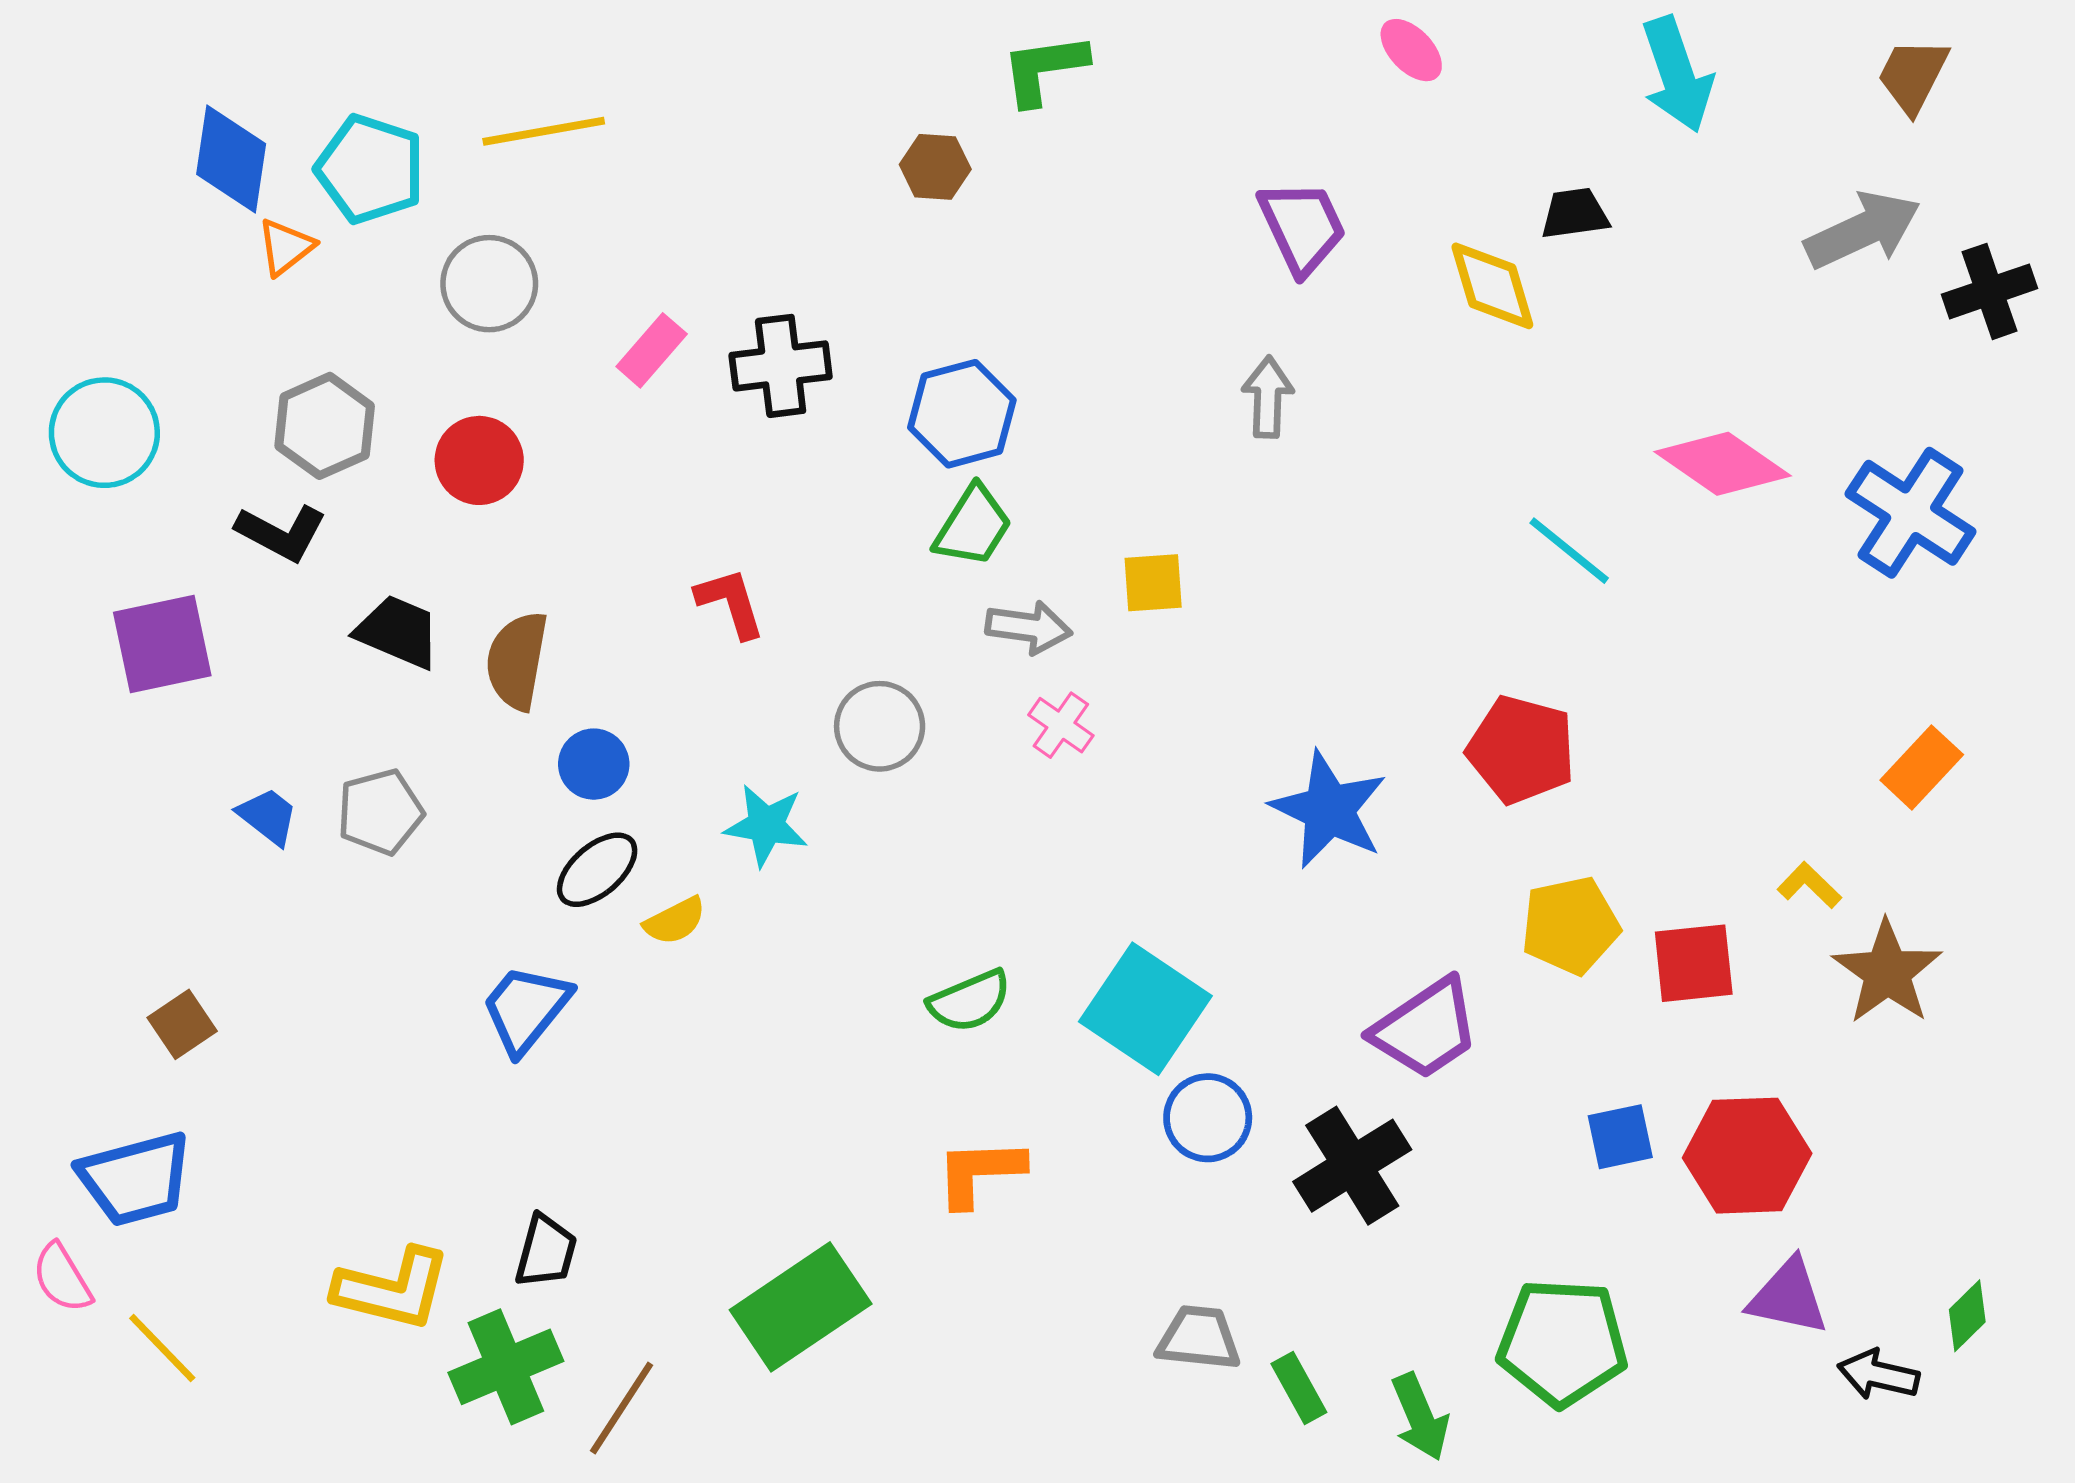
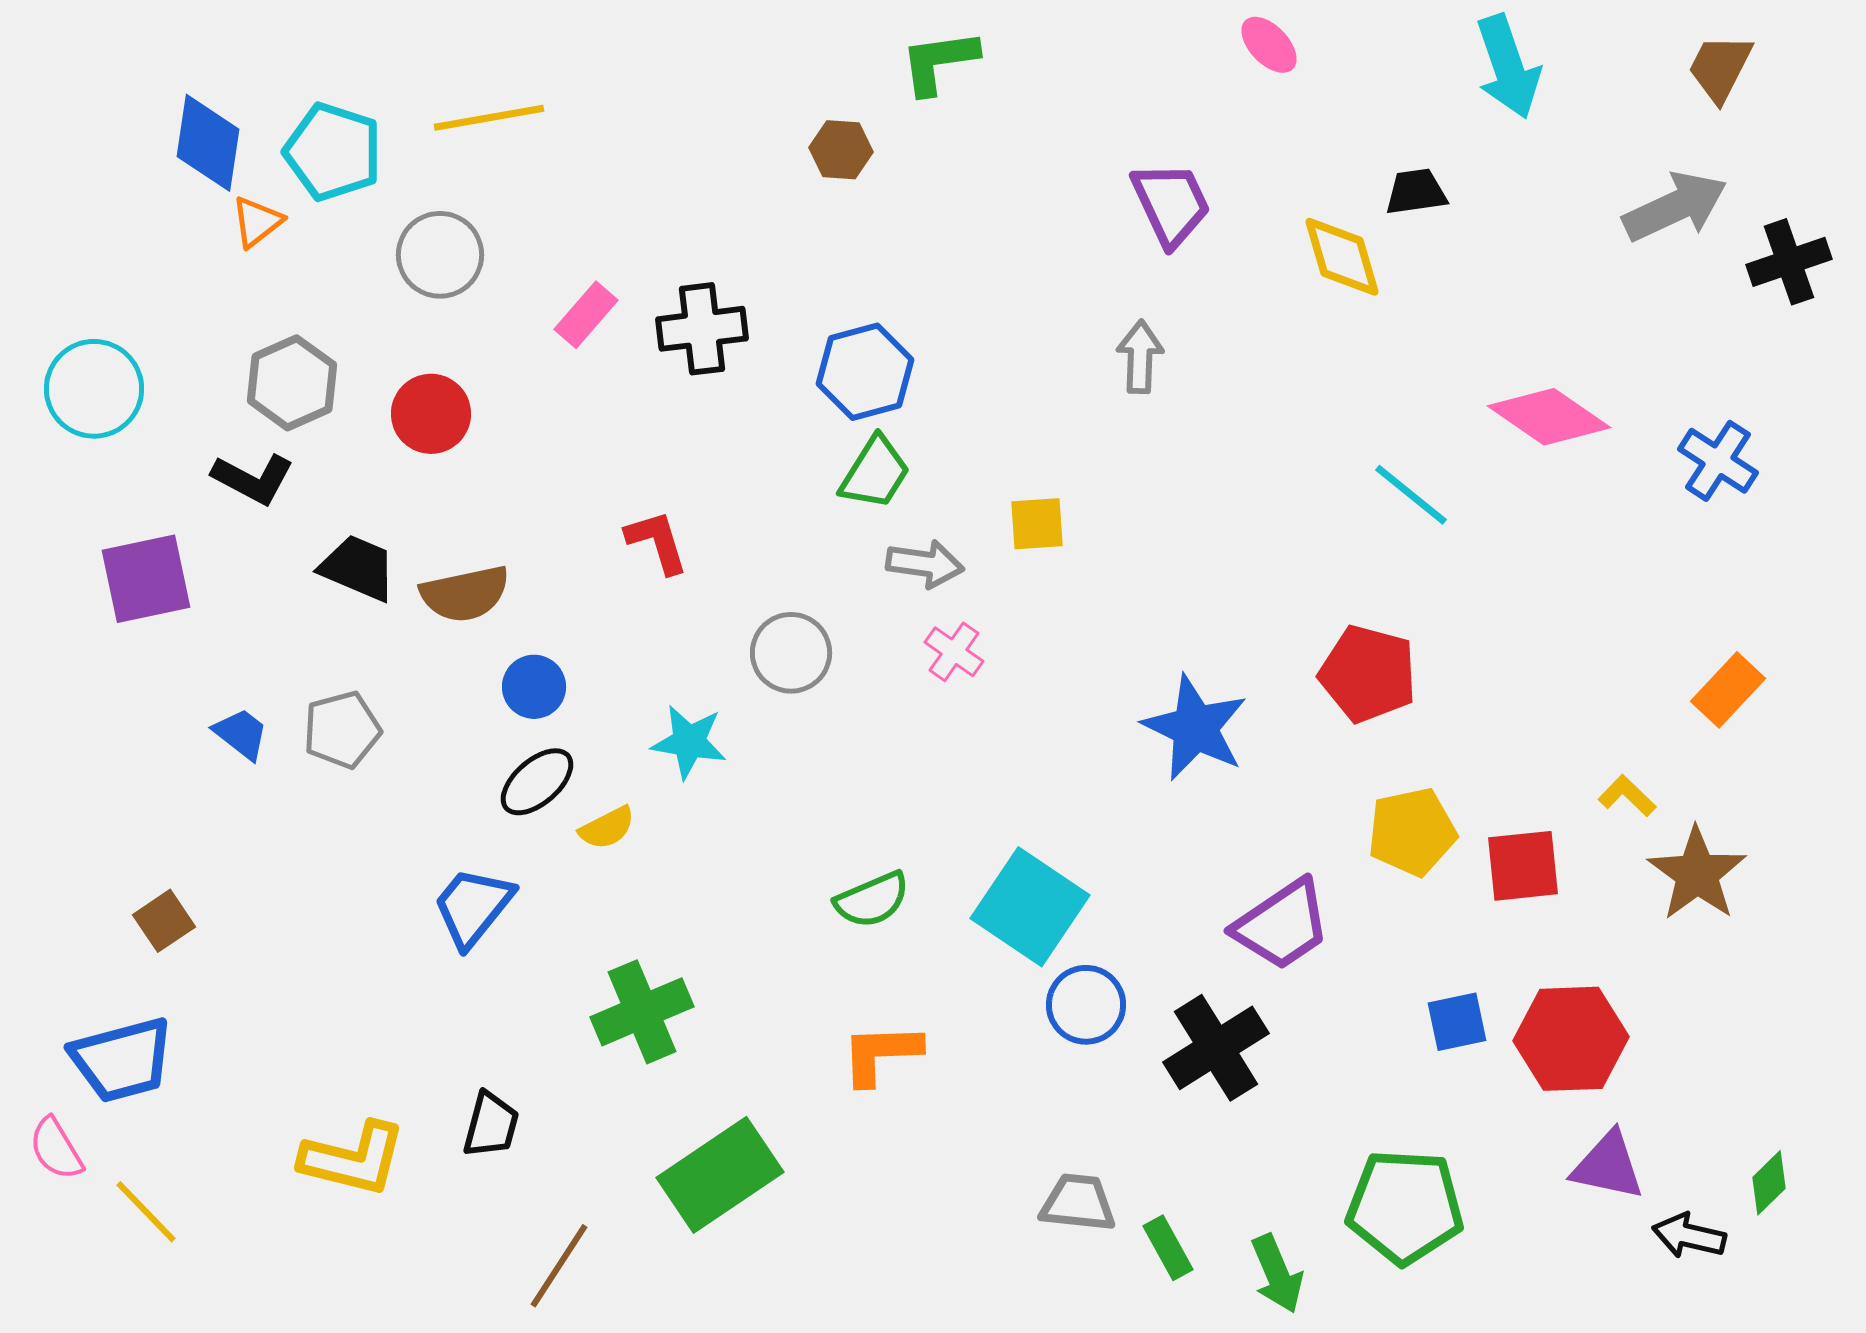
blue cross: (1911, 513) -> (1718, 461), size x0.7
brown semicircle: (517, 661) -> (465, 594), turned -112
green cross: (506, 1367) -> (642, 1012), moved

